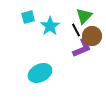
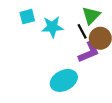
cyan star: (50, 26) -> (52, 27), turned 30
cyan ellipse: (40, 73) -> (64, 80), moved

